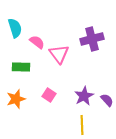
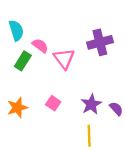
green rectangle: (21, 67) -> (23, 61), moved, turned -60

